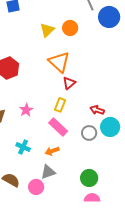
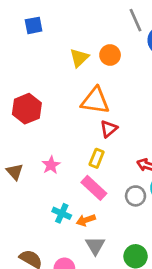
orange triangle: (59, 62) -> (95, 101), turned -35
cyan cross: (23, 147) -> (62, 213), moved
gray triangle: (48, 172) -> (95, 246), moved, turned -42

